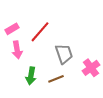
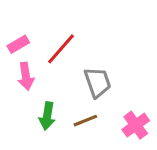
pink cross: (91, 68) -> (136, 125), moved

